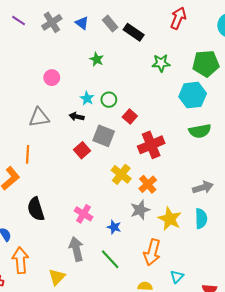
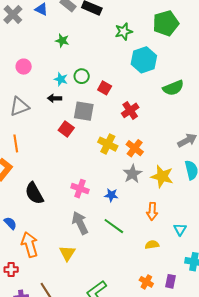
cyan hexagon: (193, 95) -> (144, 60), moved
red cross: (151, 145) -> (130, 110), size x0.7
orange arrow: (152, 252) -> (152, 211), size x0.7

